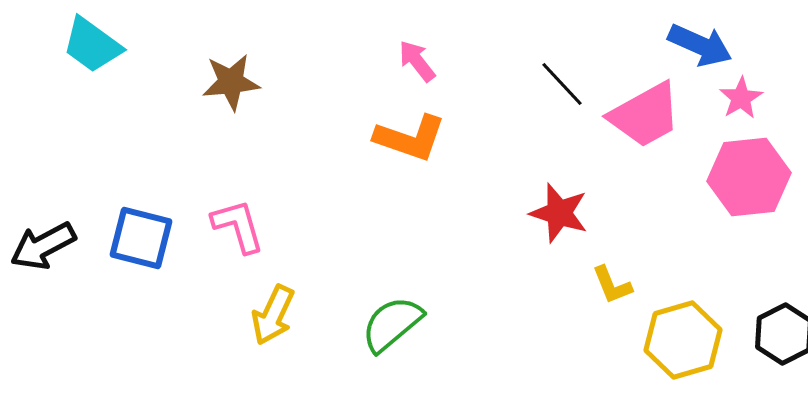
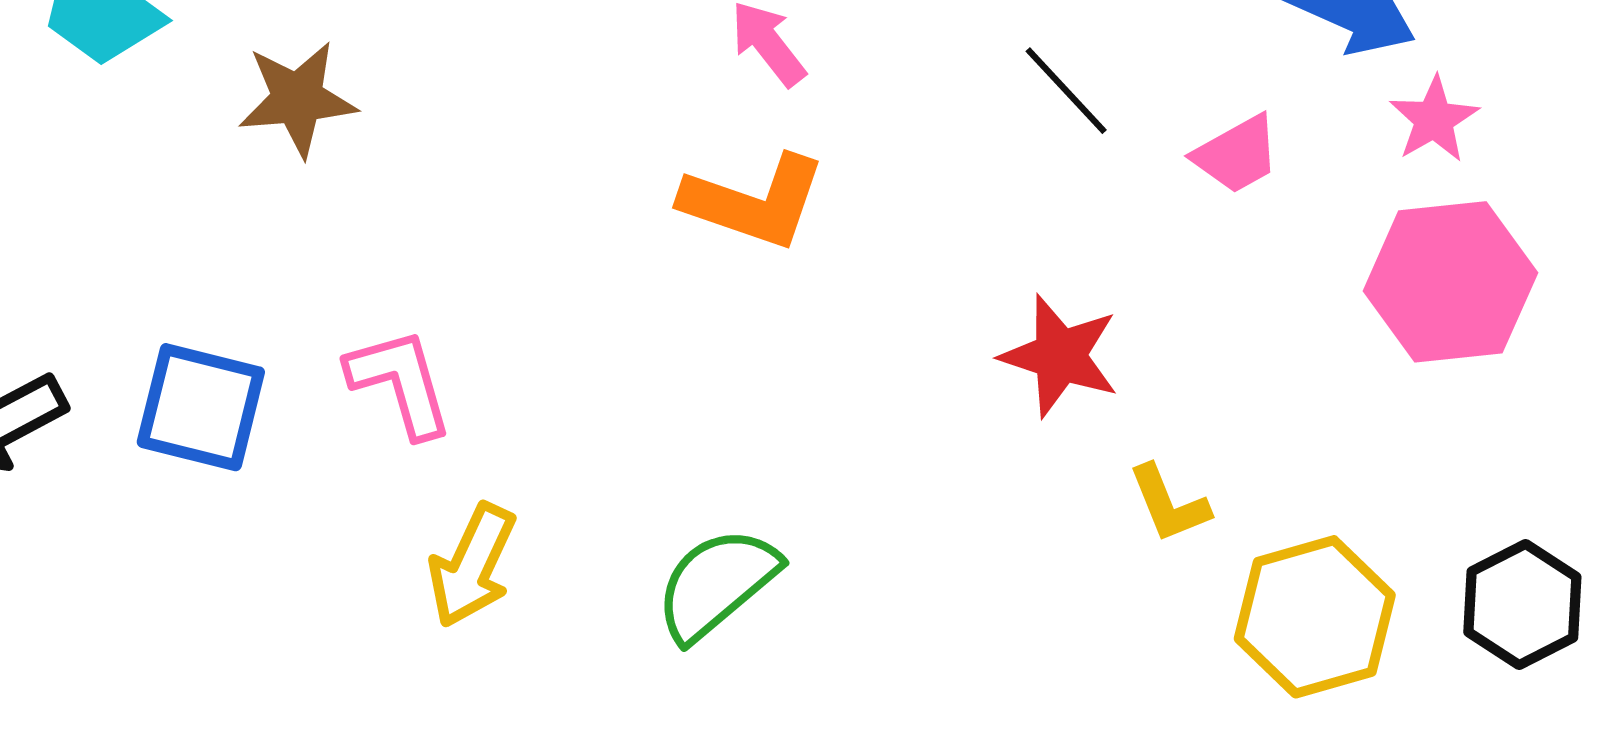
brown star: (231, 82) -> (297, 99), moved
pink trapezoid: (645, 115) -> (1237, 154), size x0.6

